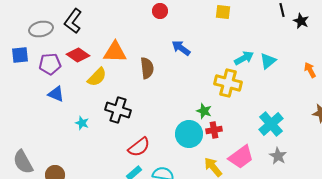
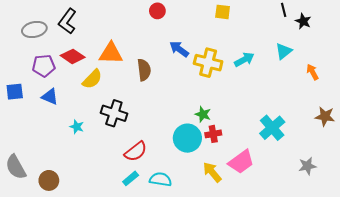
blue square: (20, 55) -> (15, 92), moved
cyan triangle: (268, 61) -> (284, 51), moved
yellow cross: (228, 83) -> (208, 63), moved
gray star: (278, 156) -> (307, 166), moved, turned 30

